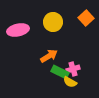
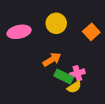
orange square: (86, 18) -> (91, 32), moved
yellow semicircle: (70, 82) -> (74, 87), turned -64

